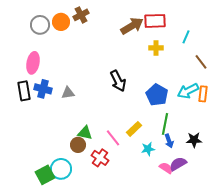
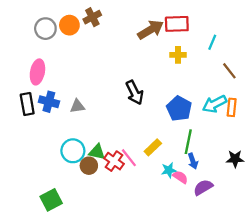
black star: (194, 140) -> (235, 159), moved
red cross: (100, 158) -> (114, 161), moved
pink semicircle: (166, 168) -> (180, 177), moved
cyan circle: (61, 169) -> (73, 151), moved

